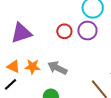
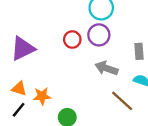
orange star: (32, 67) -> (42, 96), moved
gray arrow: (57, 68) -> (106, 68), moved

